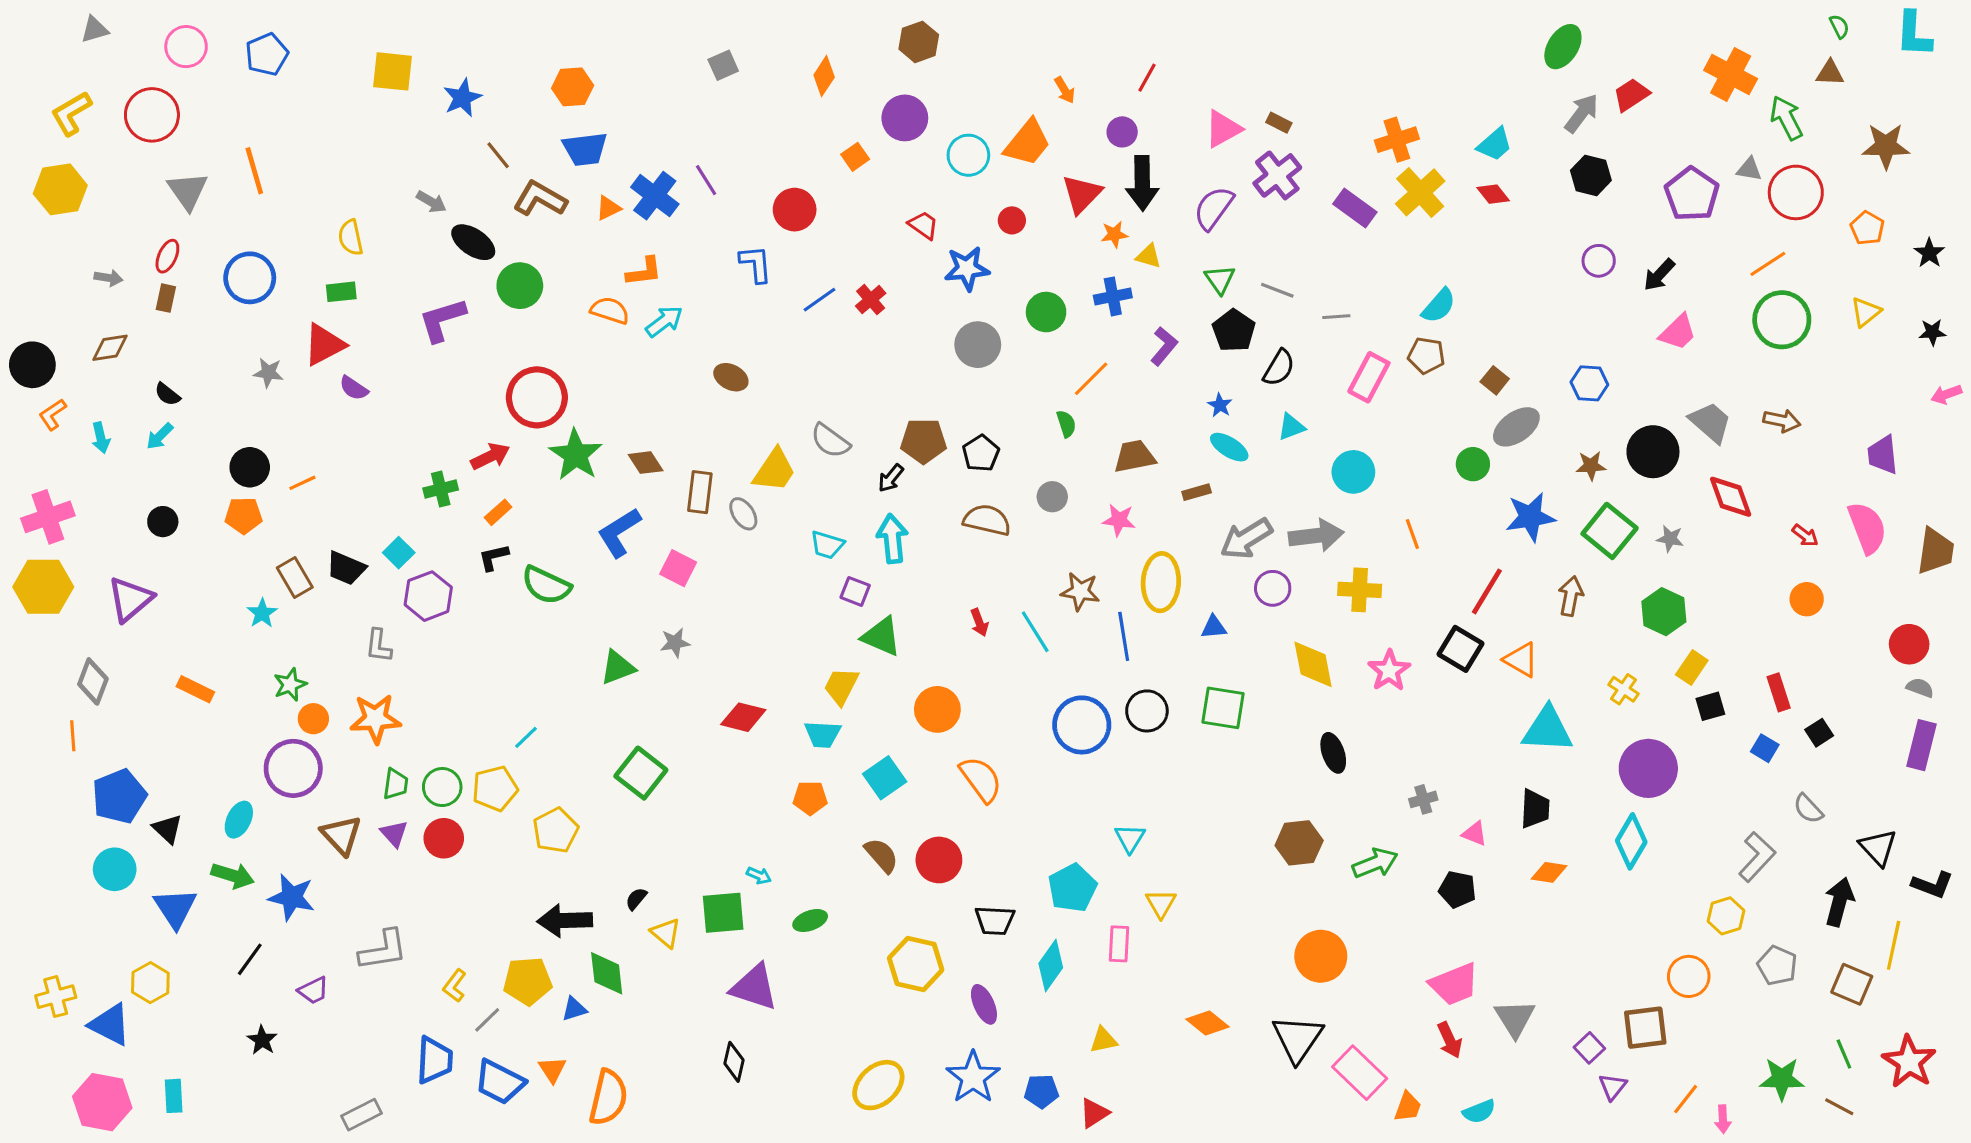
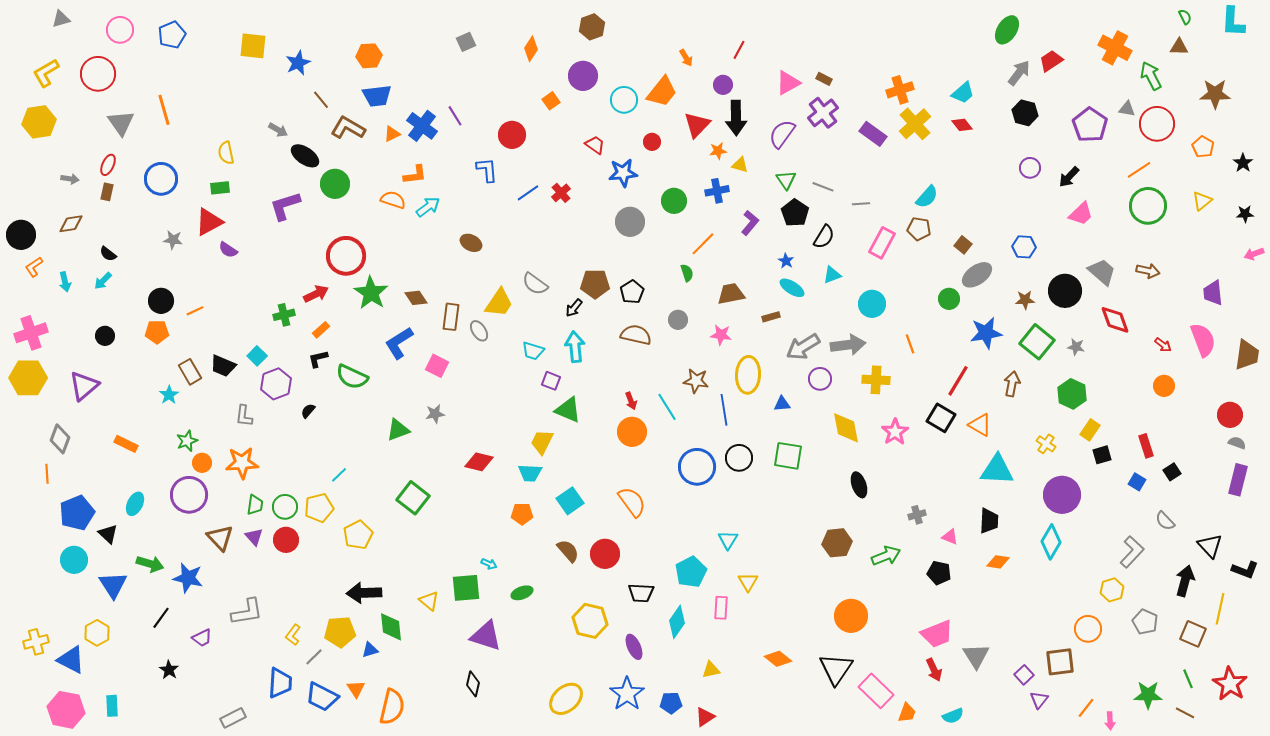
orange circle: (937, 709) -> (632, 432), moved
cyan ellipse: (239, 820) -> (135, 504), moved
black semicircle: (636, 899) -> (308, 411), moved

